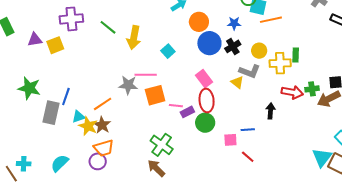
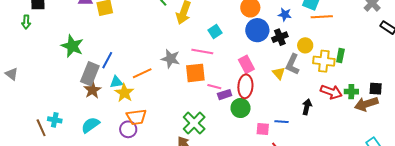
gray L-shape: (250, 71) -> (293, 64), turned 85
pink line: (146, 75) -> (202, 51), moved
brown star: (102, 125) -> (93, 90), moved

